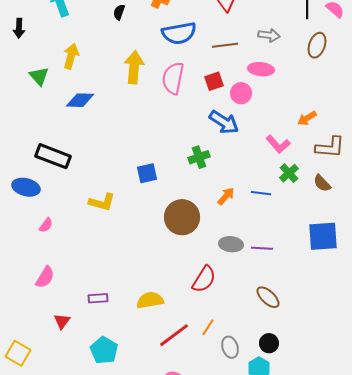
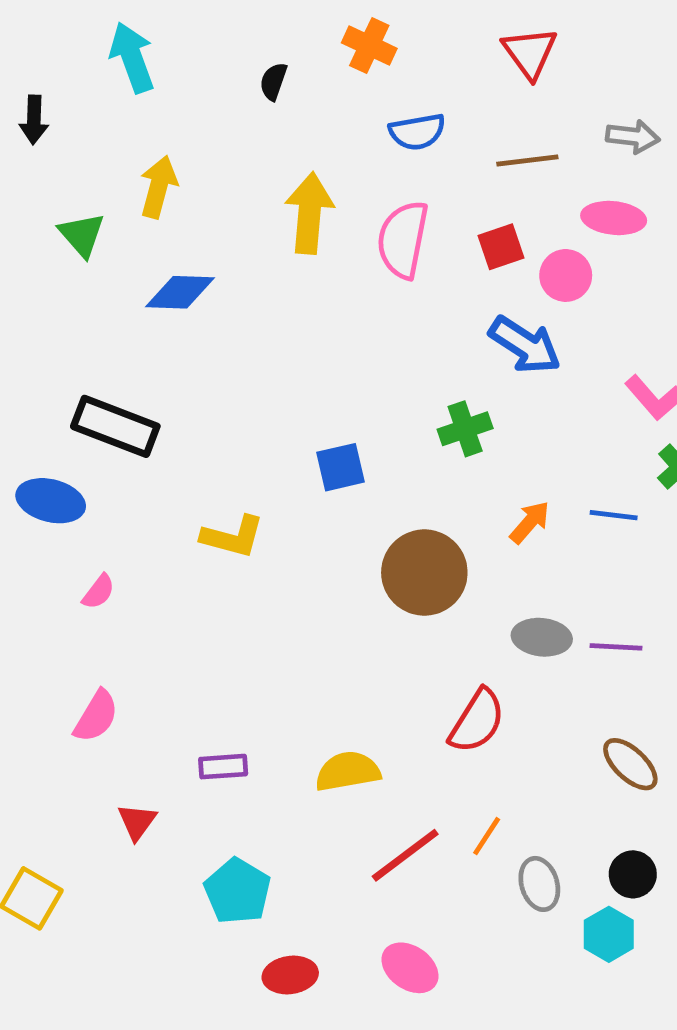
blue semicircle: (179, 33) -> (417, 132), size x0.7

